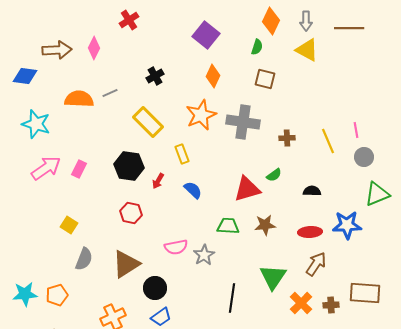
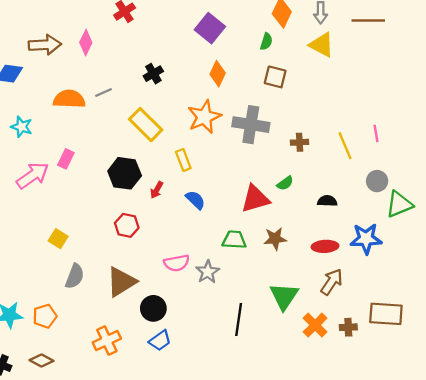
cyan star: (36, 124) -> (22, 127), size x0.7
gray circle: (364, 157) -> (377, 181), moved
pink rectangle: (79, 169) -> (66, 159), moved

